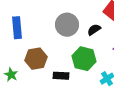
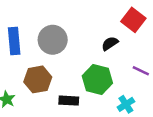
gray circle: (67, 25) -> (53, 40), moved

